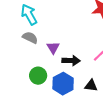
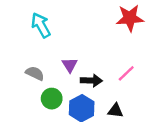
gray semicircle: (30, 38) -> (35, 73), moved

